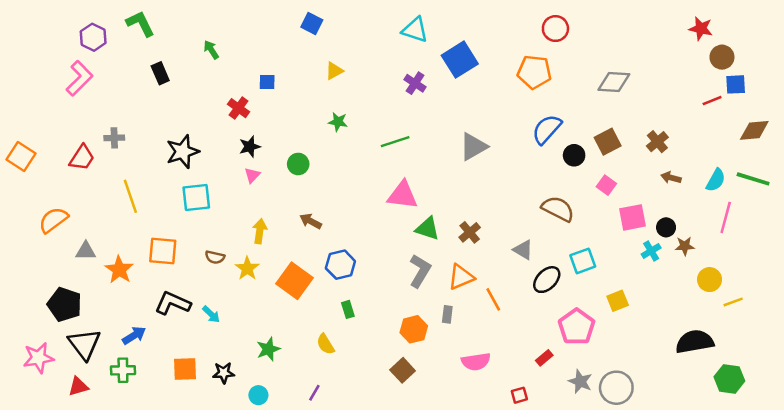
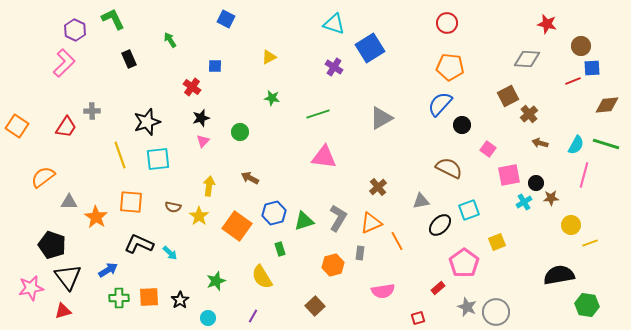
blue square: (312, 24) -> (226, 19), moved
red star: (701, 29) -> (547, 24), moved
orange pentagon: (534, 72) -> (450, 67), moved
gray diamond: (614, 82) -> (527, 59), moved
brown square: (608, 142) -> (508, 96), moved
yellow line: (130, 196) -> (120, 155), moved
green triangle: (427, 229) -> (304, 221), moved, turned -35
gray triangle: (523, 250) -> (421, 201), turned -42
yellow semicircle: (326, 344) -> (262, 277), size x1.4
green cross: (123, 370) -> (119, 298), moved
brown square: (403, 370) -> (315, 306), moved
black star: (224, 373) -> (180, 300), turned -30

